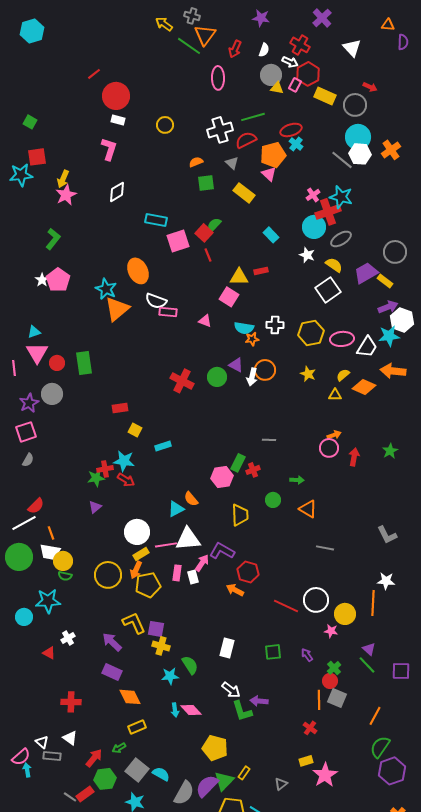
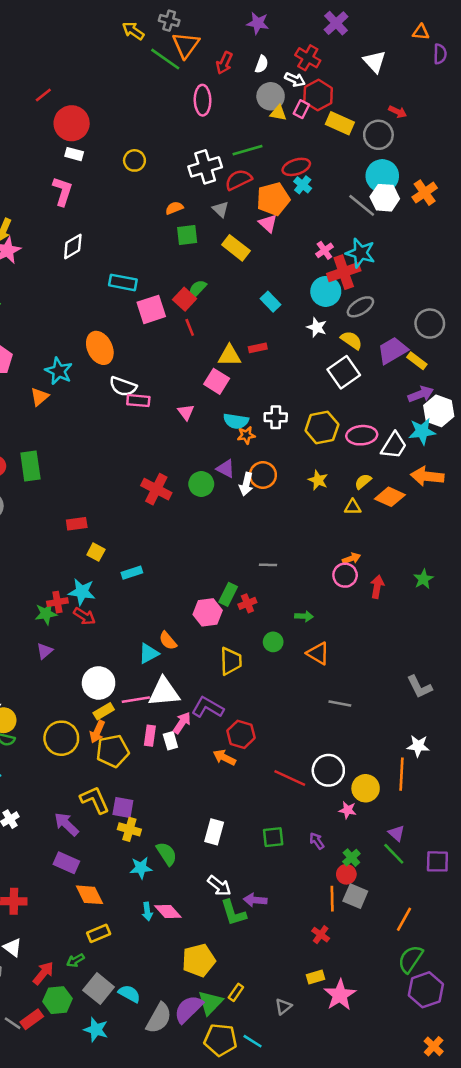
orange triangle: (117, 309) -> (39, 397), moved, size x0.6
pink triangle: (205, 321) -> (186, 412), turned 32
yellow pentagon: (215, 748) -> (199, 960), turned -30

